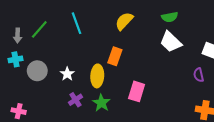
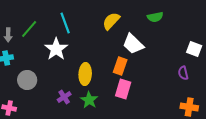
white trapezoid: (171, 42) -> (133, 44), moved
orange rectangle: (115, 56) -> (120, 66), moved
gray circle: (37, 71) -> (27, 80), moved
white star: (67, 74) -> (56, 49), moved, size x1.6

